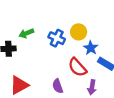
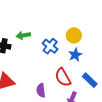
yellow circle: (79, 32) -> (74, 35), moved
blue star: (91, 48) -> (75, 55), moved

